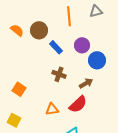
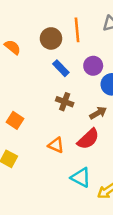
brown circle: (39, 30) -> (51, 38), moved
orange triangle: (52, 109) -> (56, 145), turned 32

